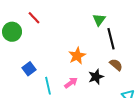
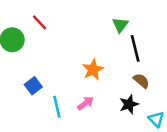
black star: (96, 77) -> (129, 104), moved

